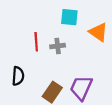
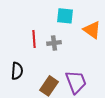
purple trapezoid: (81, 88) -> (76, 82), turned 135

